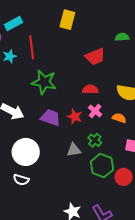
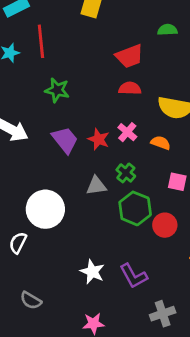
green star: (44, 82) -> (57, 90), size x0.7
red semicircle: (90, 89) -> (130, 88), moved
purple trapezoid: (51, 118) -> (65, 140), turned 30
white circle: (26, 152) -> (45, 209), moved
white semicircle: (21, 180) -> (18, 243), moved, turned 98

